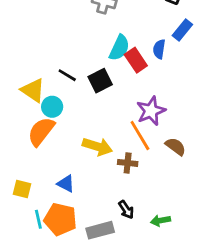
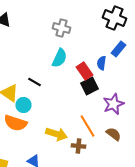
cyan semicircle: (119, 48) -> (60, 58), moved
black square: (100, 81) -> (90, 86), moved
purple star: (151, 111) -> (114, 104), moved
orange semicircle: (41, 131) -> (16, 123), turned -110

